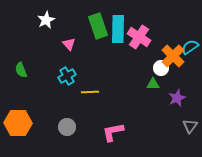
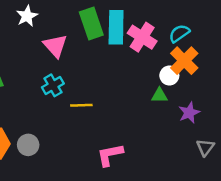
pink triangle: (69, 44) -> (55, 46), size x1.5
cyan semicircle: (190, 47) -> (179, 33), moved
gray circle: (67, 127) -> (28, 145), moved

